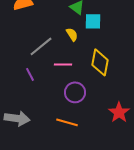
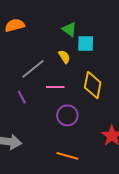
orange line: (67, 122) -> (67, 156), moved

